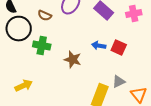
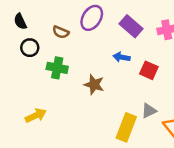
black circle: (19, 29) -> (30, 48), size x0.6
blue arrow: (99, 46) -> (121, 57), moved

